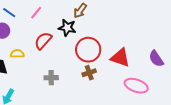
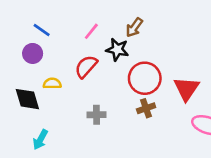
pink line: (36, 13) -> (91, 31), moved
red triangle: (120, 58) -> (186, 89), turned 45

